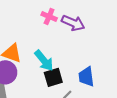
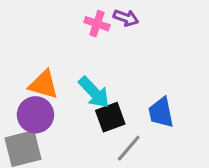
purple arrow: (73, 23) -> (126, 18), moved, size x0.7

